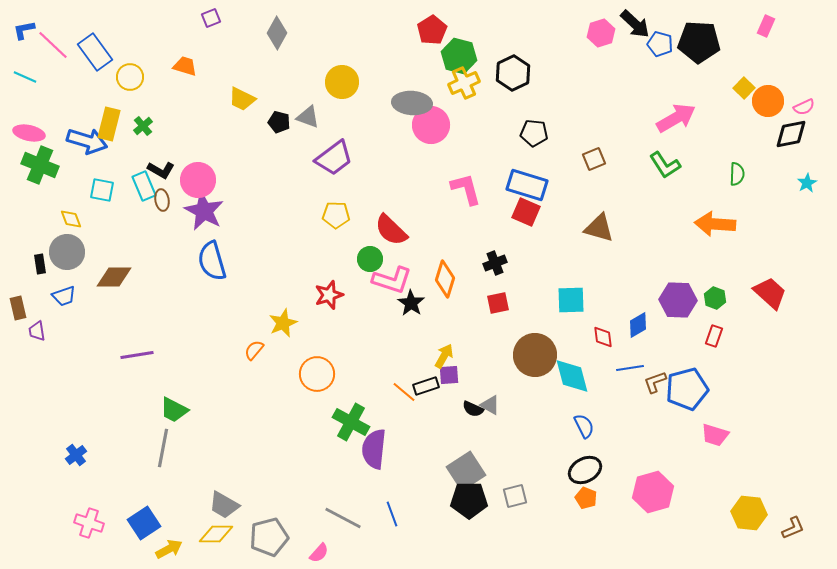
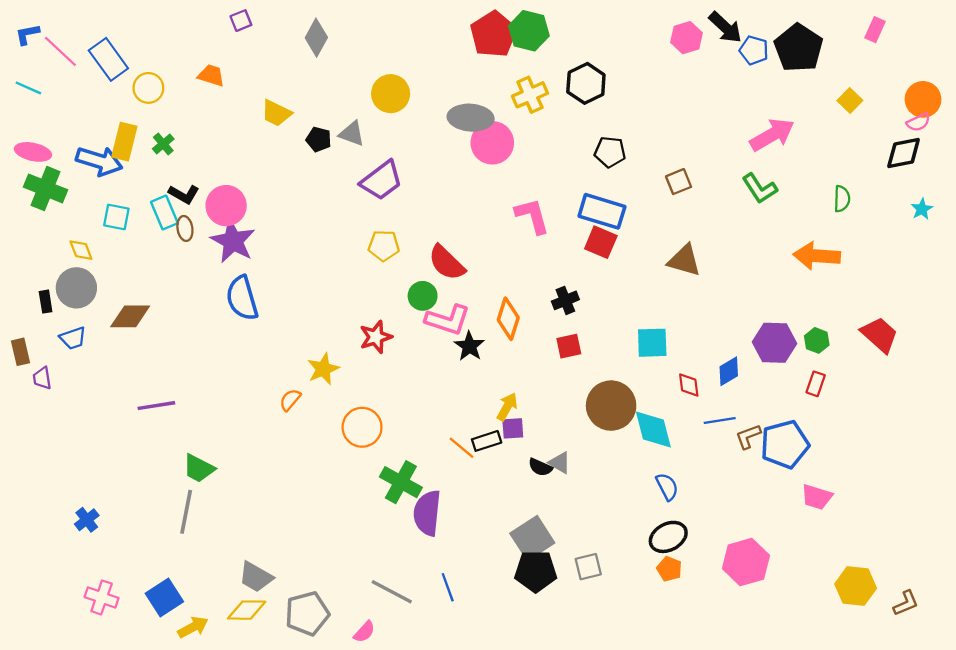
red pentagon: (432, 30) -> (493, 34), size x1.4
black pentagon: (699, 42) -> (798, 48), turned 30
green hexagon: (459, 56) -> (529, 31), moved
orange circle: (768, 101) -> (923, 99), moved

